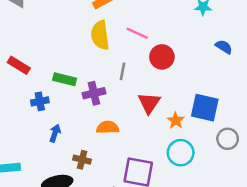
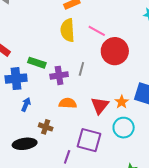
red circle: (162, 57) -> (115, 51), size x1.4
gray line: (123, 71) -> (81, 69), moved
blue cross: (40, 101) -> (16, 79), size x1.5
red triangle: (149, 103) -> (100, 105), moved

